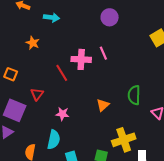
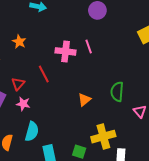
orange star: (33, 43) -> (19, 42), moved
red line: (62, 73) -> (44, 74), moved
pink star: (62, 114) -> (23, 104), moved

